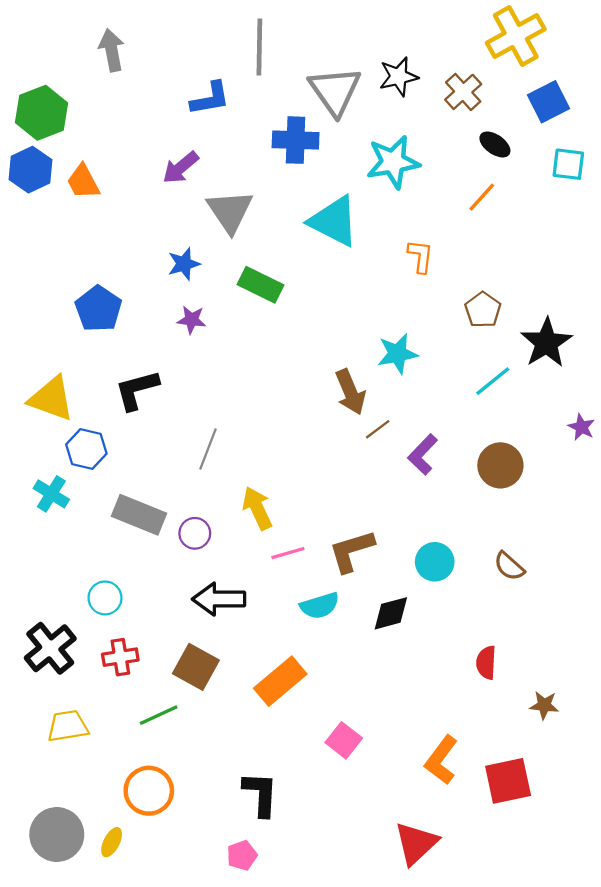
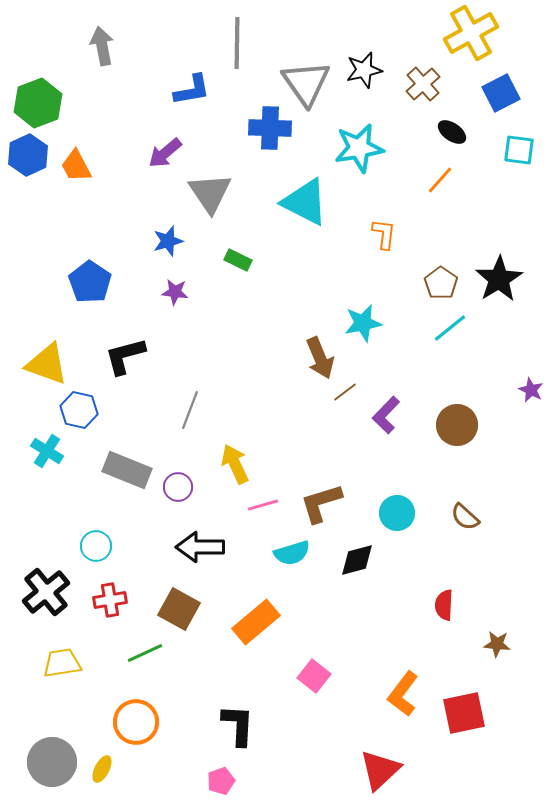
green rectangle: (261, 285) -> (238, 260), size x0.7
black star: (546, 343) -> (499, 279), moved
cyan line: (493, 381) -> (450, 328), moved

